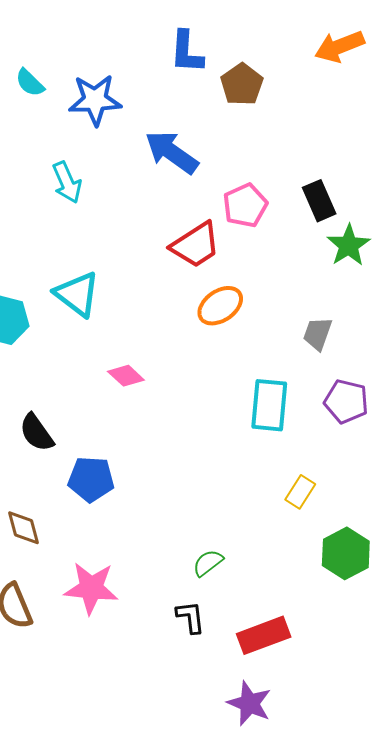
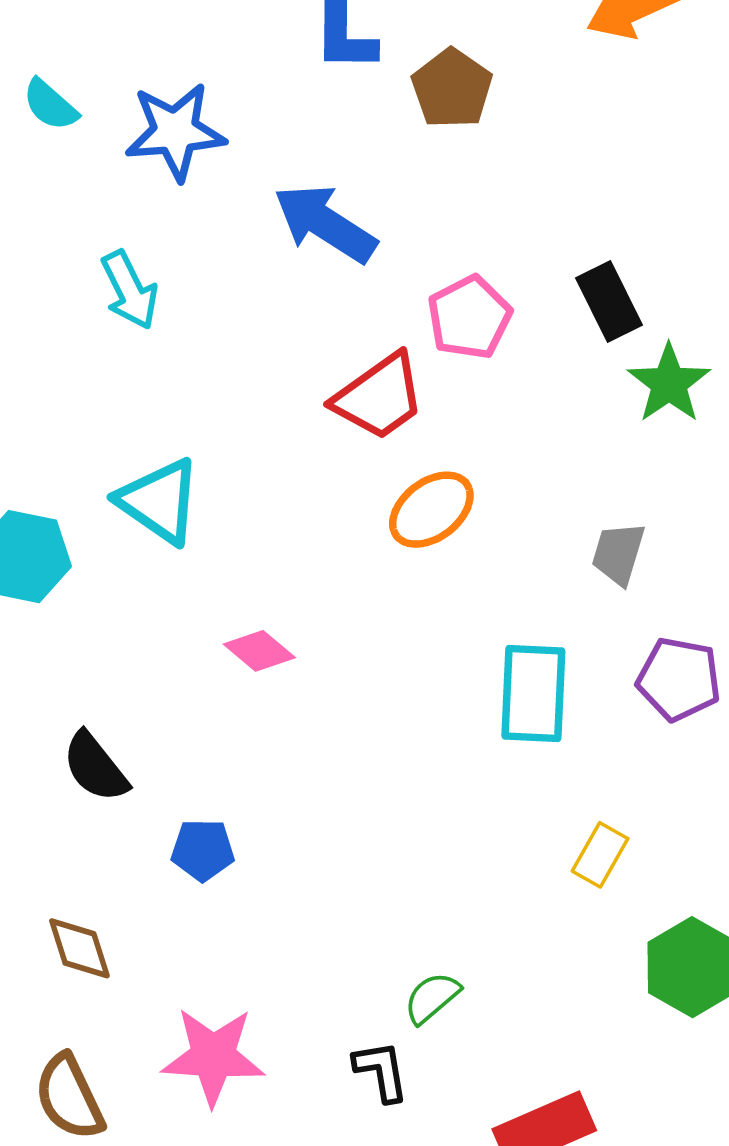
blue pentagon: (91, 479) -> (203, 850), size x0.7
black L-shape: (190, 617) -> (381, 1071), moved

